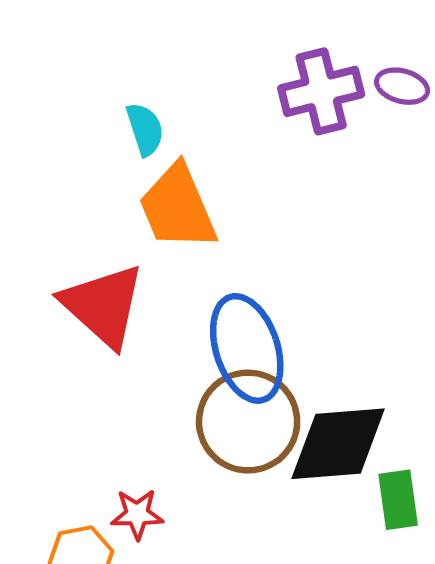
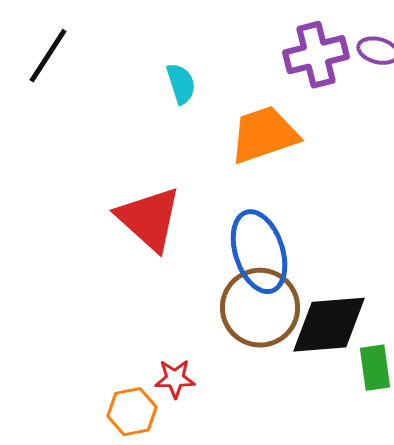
orange trapezoid: (178, 207) -> (264, 135), moved, turned 94

